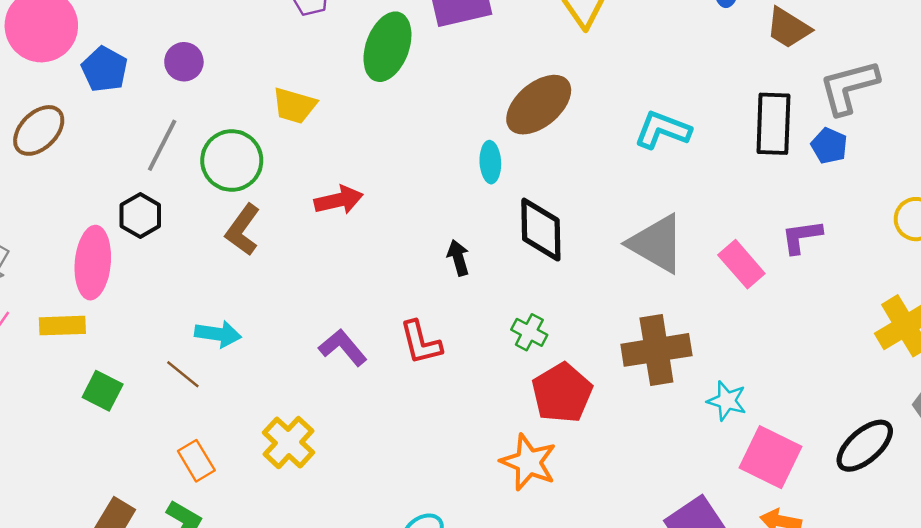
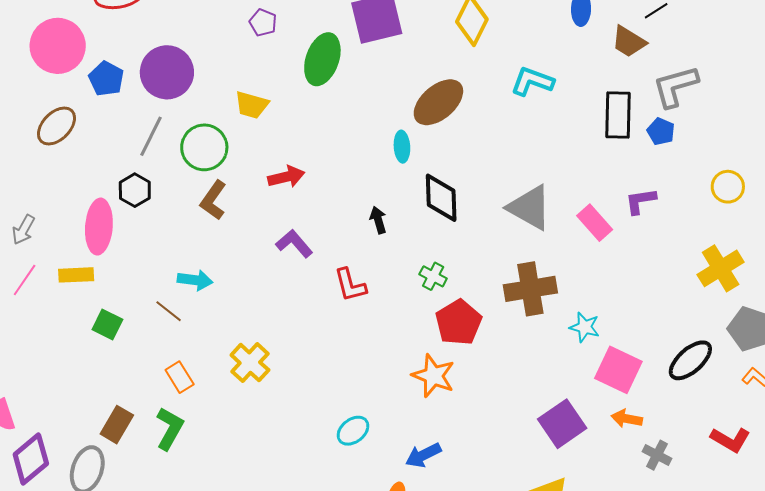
purple circle: (184, 62) -> (167, 72), size x1.8
cyan L-shape: (663, 130) -> (532, 81), moved
purple L-shape: (343, 347) -> (294, 244), moved

